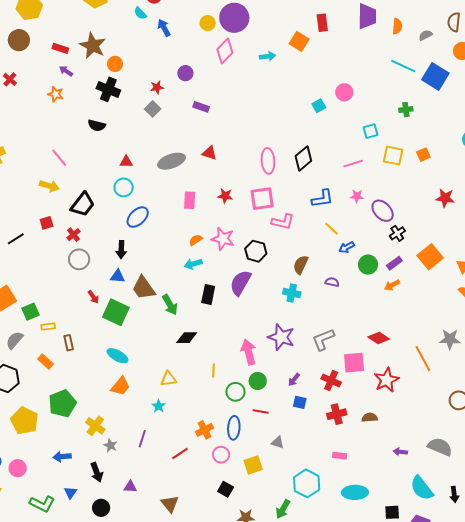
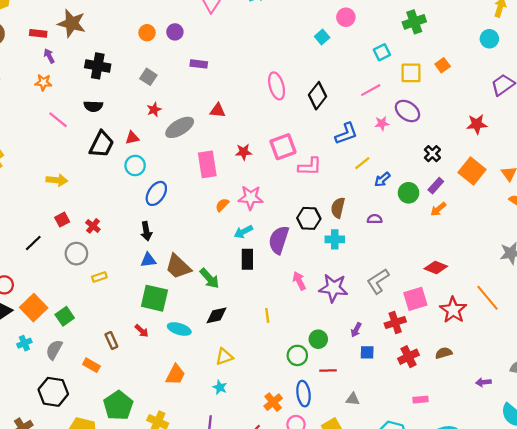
orange circle: (115, 64) -> (147, 33), moved
purple arrow: (66, 71) -> (49, 56), turned 40
red star: (157, 87) -> (154, 110), moved
green cross: (406, 110) -> (414, 22), size x1.5
pink line: (59, 158) -> (58, 120), moved
pink ellipse: (268, 161) -> (277, 86), moved
red star: (445, 198) -> (477, 124), moved
pink rectangle: (190, 200) -> (207, 164), size x1.4
black trapezoid: (83, 204) -> (102, 144), moved
purple ellipse: (383, 211) -> (407, 111), moved
yellow line: (331, 229) -> (362, 163), turned -70
black hexagon: (256, 251) -> (309, 218), moved
gray circle: (79, 259) -> (76, 254), moved
cyan arrow: (193, 264) -> (243, 232), moved
red arrow: (93, 297) -> (142, 331), moved
yellow rectangle: (48, 327) -> (99, 277), moved
black diamond: (187, 338) -> (217, 315), moved
pink arrow: (249, 352) -> (299, 281), moved, size x0.7
cyan ellipse: (118, 356) -> (179, 329), moved
orange line: (423, 359) -> (487, 298), moved
yellow line: (214, 370) -> (267, 315), moved
red cross: (331, 380) -> (395, 322), turned -30

